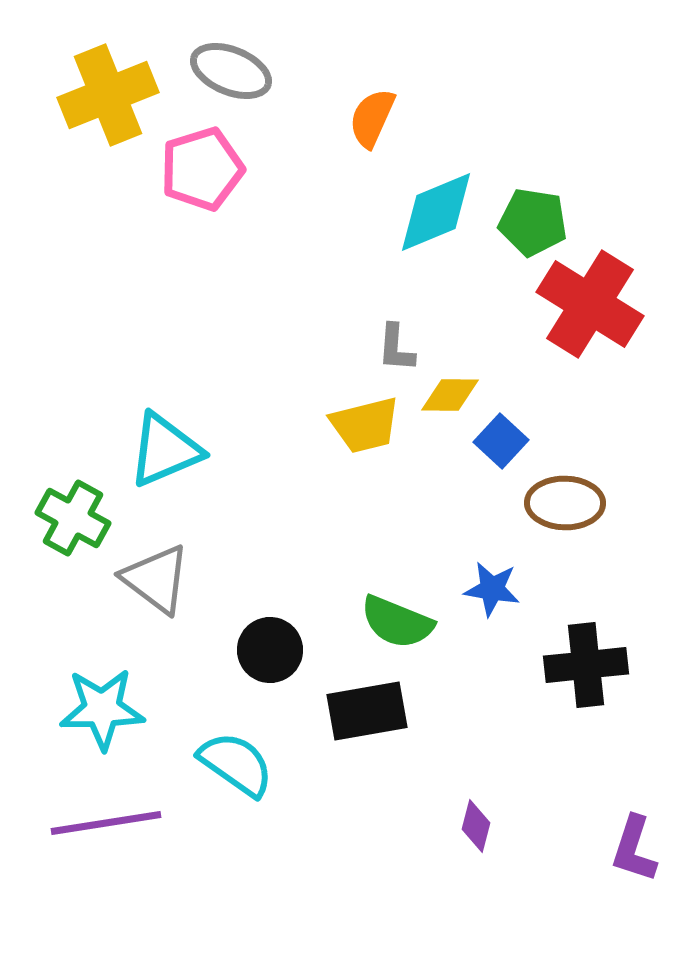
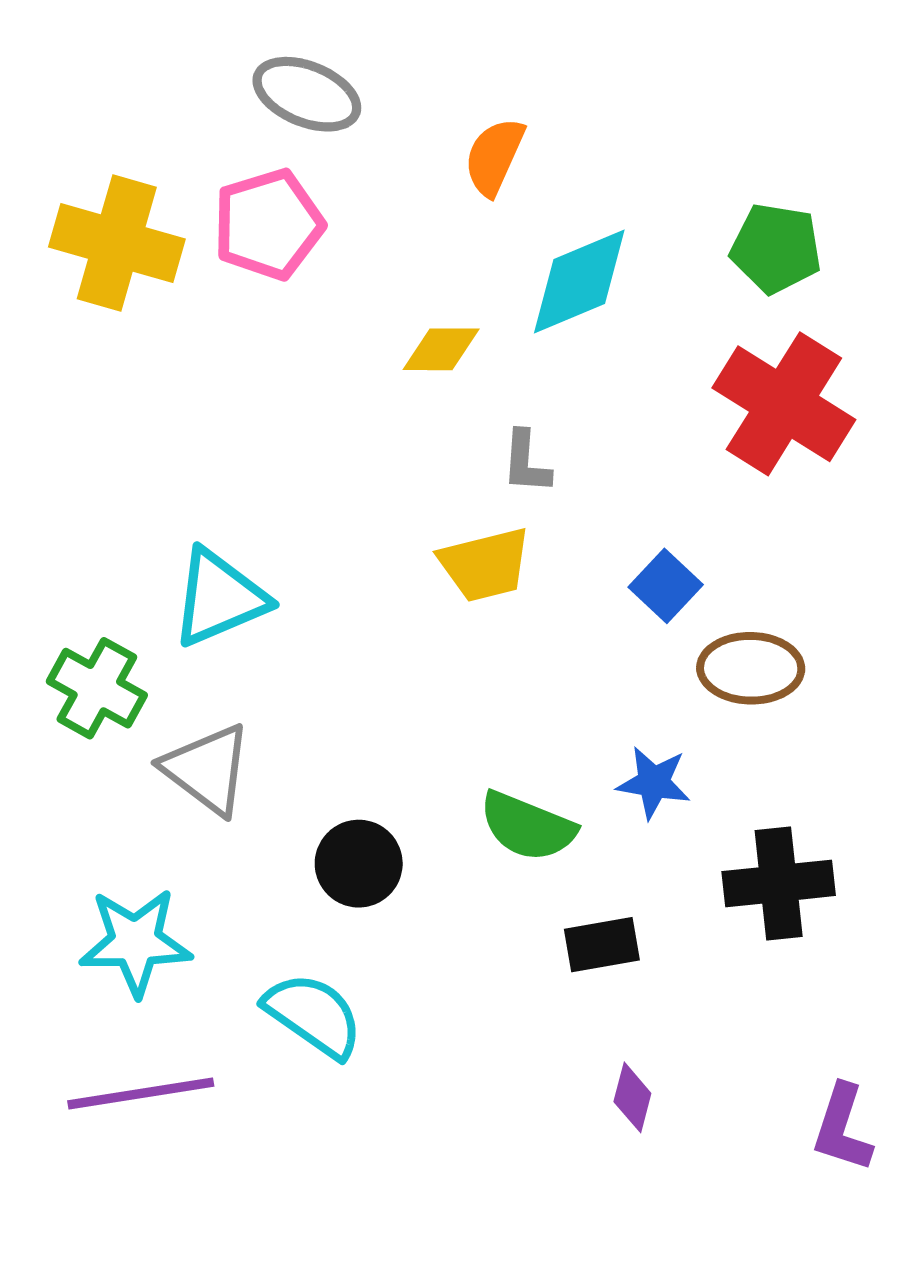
yellow cross: (108, 95) -> (117, 243), moved, turned 38
green pentagon: (533, 222) -> (776, 248), moved
yellow diamond: (450, 395) -> (441, 349), moved
black rectangle: (367, 711) -> (602, 945), moved, size x0.7

